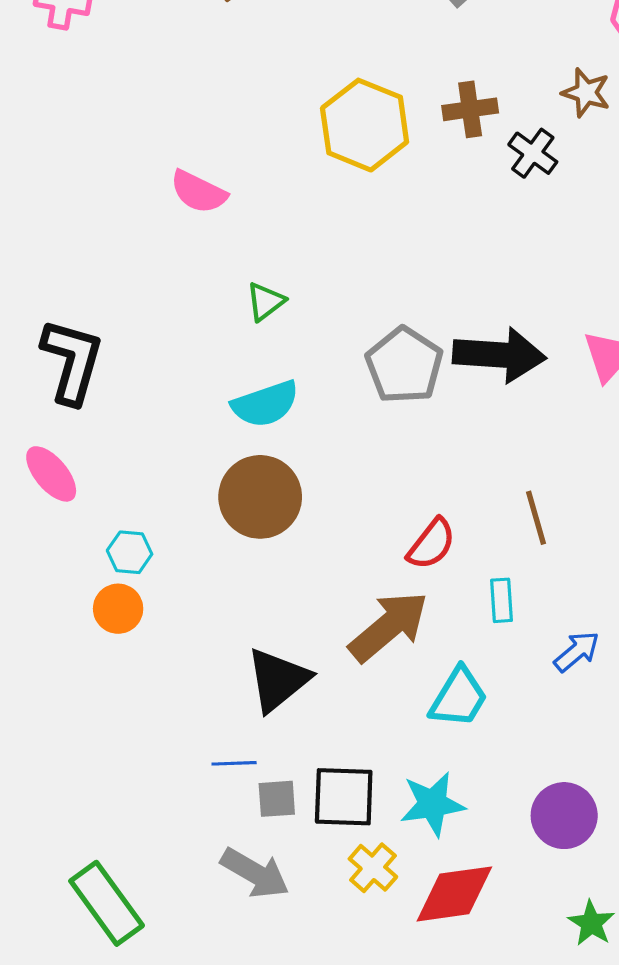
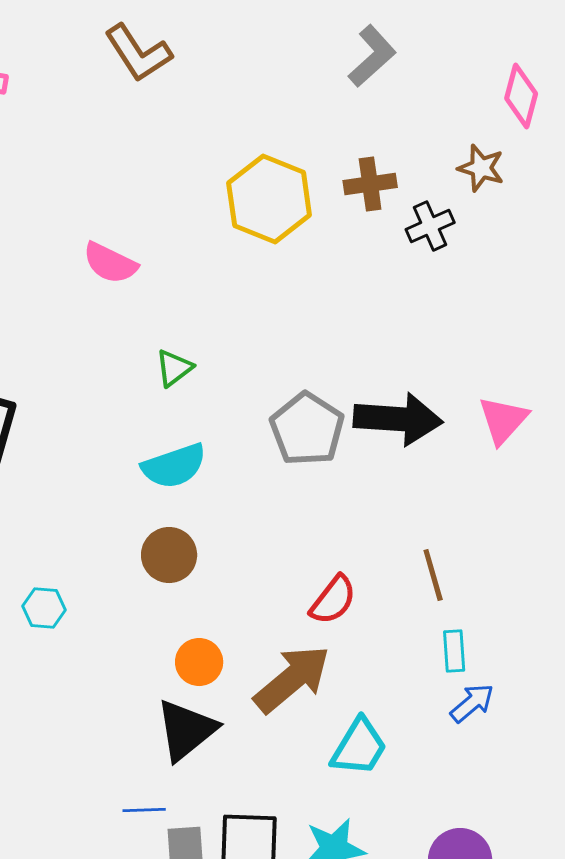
black cross: (533, 153) -> (430, 226), turned 30
brown circle: (260, 497) -> (169, 555), size x0.7
cyan rectangle: (501, 600) -> (454, 651), moved
orange circle: (118, 609) -> (199, 662), moved

